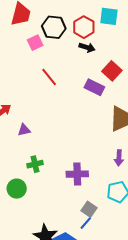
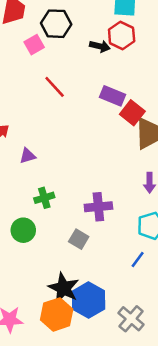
red hexagon: (84, 27) -> (122, 35), moved
red square: (112, 71) -> (132, 113), moved
gray square: (89, 209) -> (79, 239), moved
blue line: (86, 223) -> (138, 260), moved

